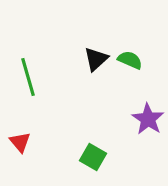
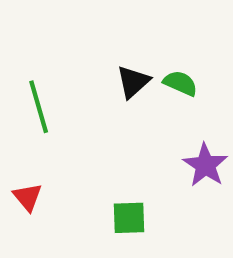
green square: (93, 157) -> (129, 218), turned -32

